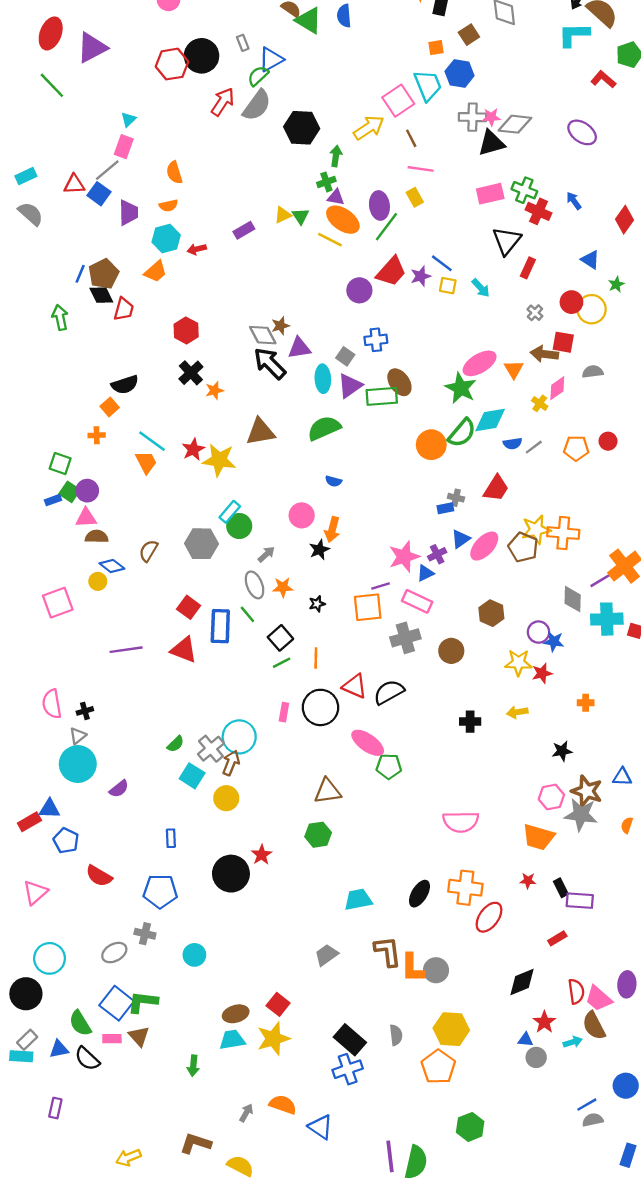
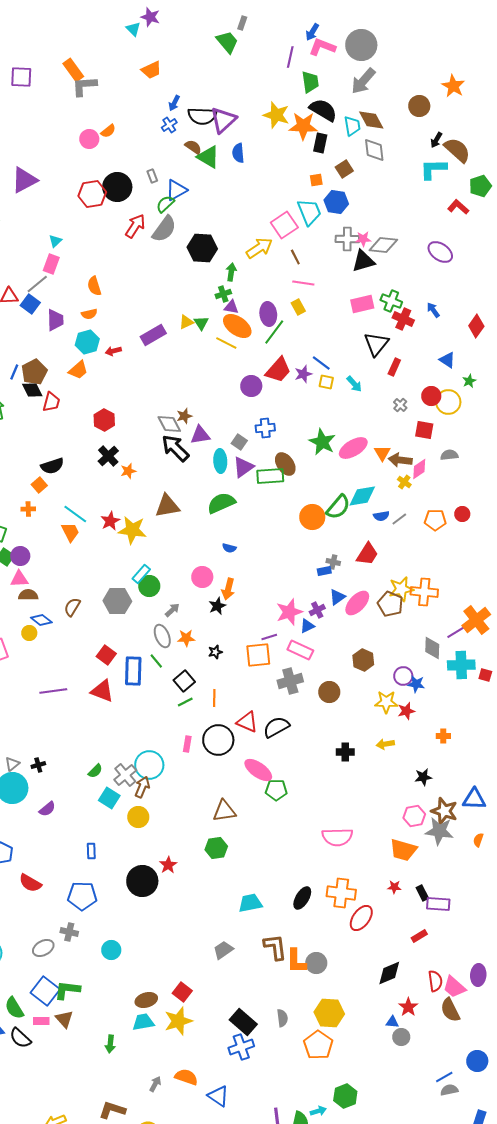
purple rectangle: (244, 230) -> (153, 335), size x1.4
brown arrow: (544, 354) -> (400, 460), moved
green star: (461, 388) -> (322, 442), moved
black cross: (85, 711) -> (38, 765), moved
blue triangle: (622, 777) -> (474, 799), size x1.4
cyan arrow: (573, 1042) -> (318, 1111), moved

